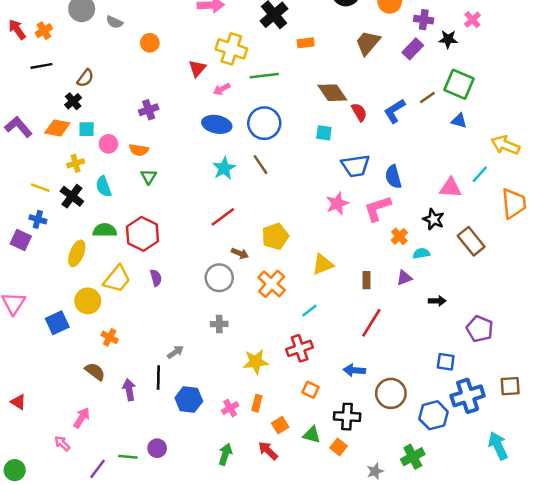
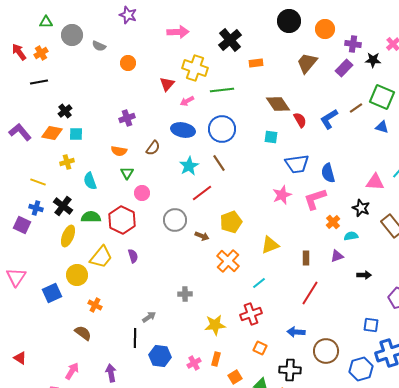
brown semicircle: (85, 78) -> (153, 148), moved
pink circle: (108, 144) -> (142, 193), moved
black cross: (72, 196) -> (63, 206), moved
red line: (223, 217) -> (202, 193), moved
gray circle: (219, 278) -> (175, 220), moved
purple arrow: (129, 390) -> (111, 373), moved

